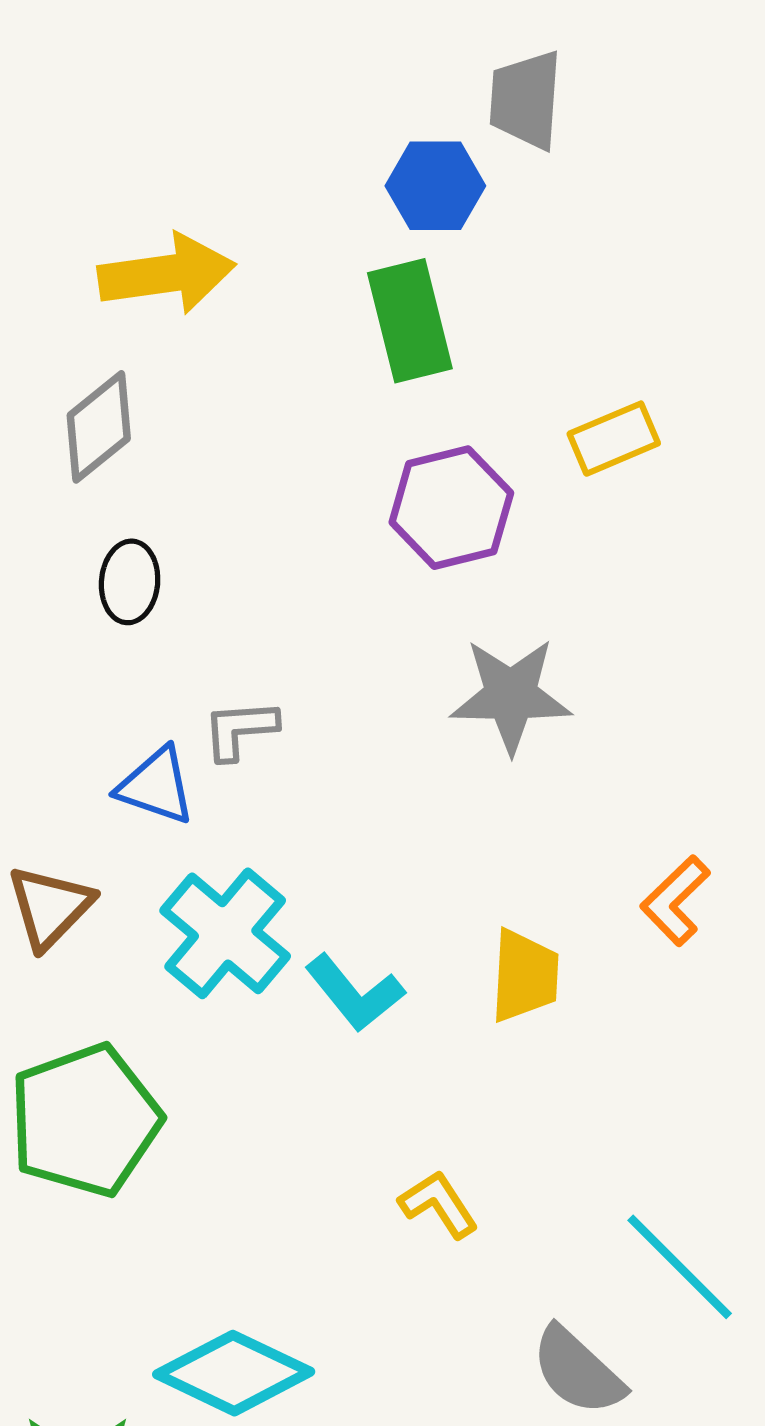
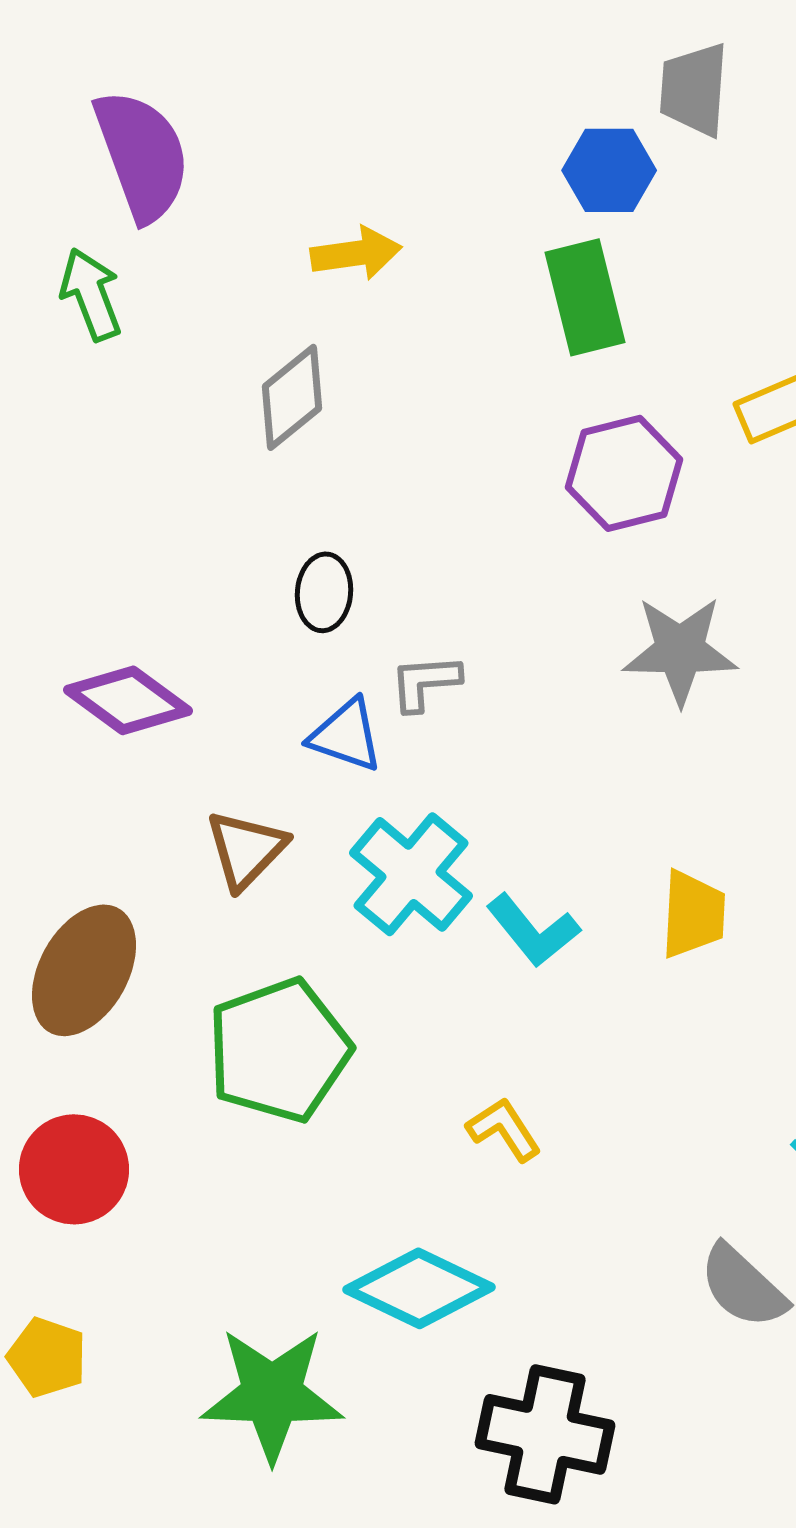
yellow arrow: (167, 274) -> (356, 253), size x0.7
black ellipse: (130, 582) -> (324, 592), moved
yellow L-shape: (439, 1204) -> (504, 1129), moved

